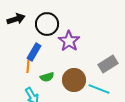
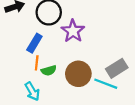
gray rectangle: (108, 64) -> (117, 68), moved
orange line: (28, 66) -> (37, 63), moved

